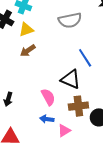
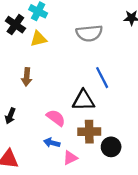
brown arrow: (28, 51) -> (27, 77), moved, turned -56
black triangle: (71, 79) -> (83, 100), turned -30
pink semicircle: (48, 97) -> (56, 118), turned -30

